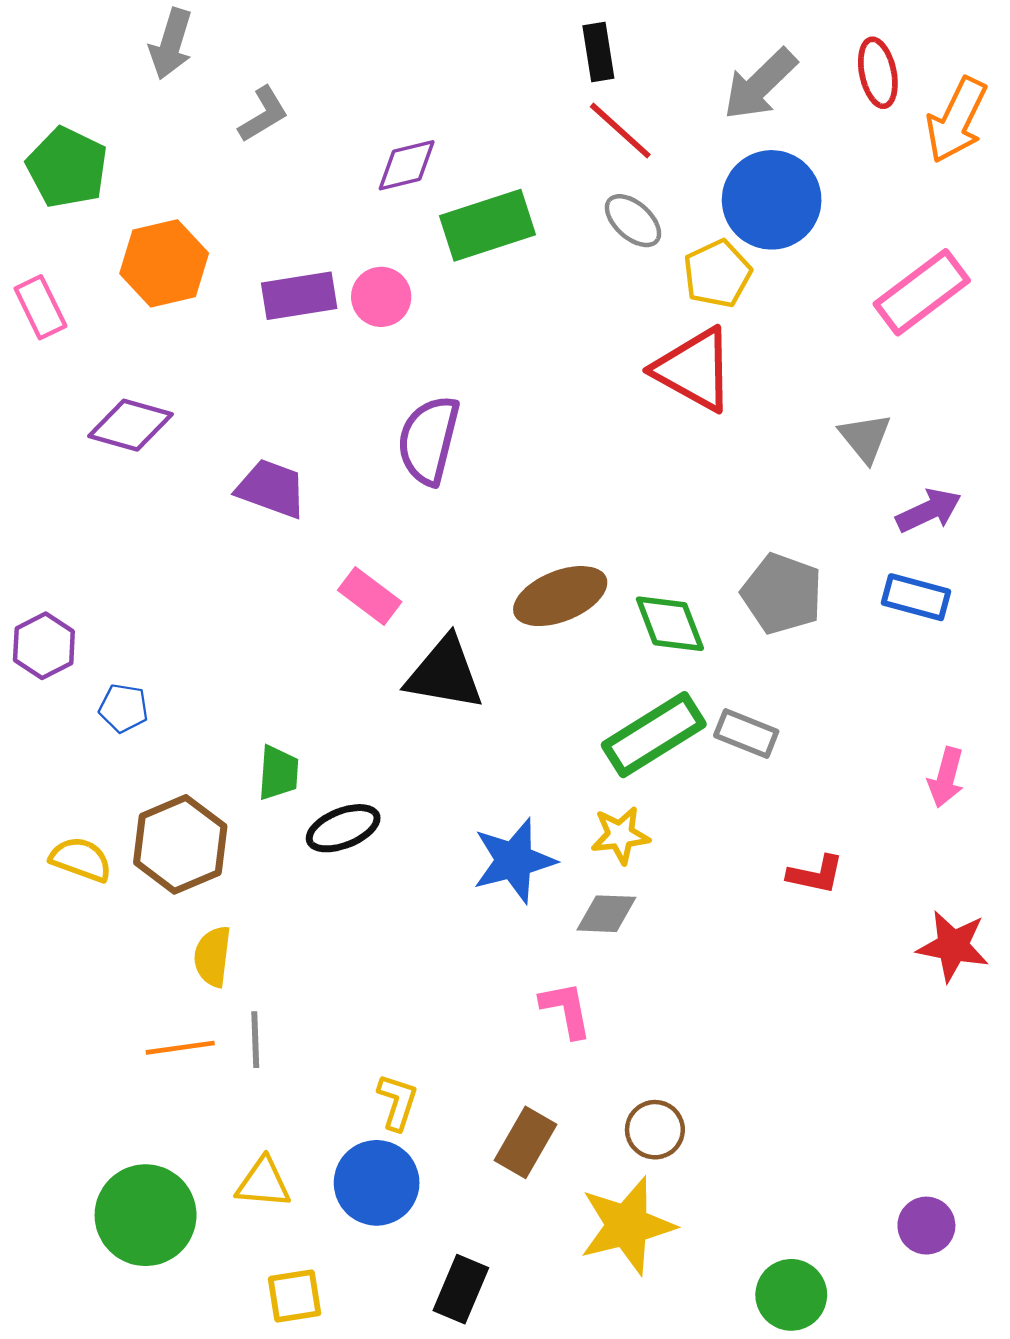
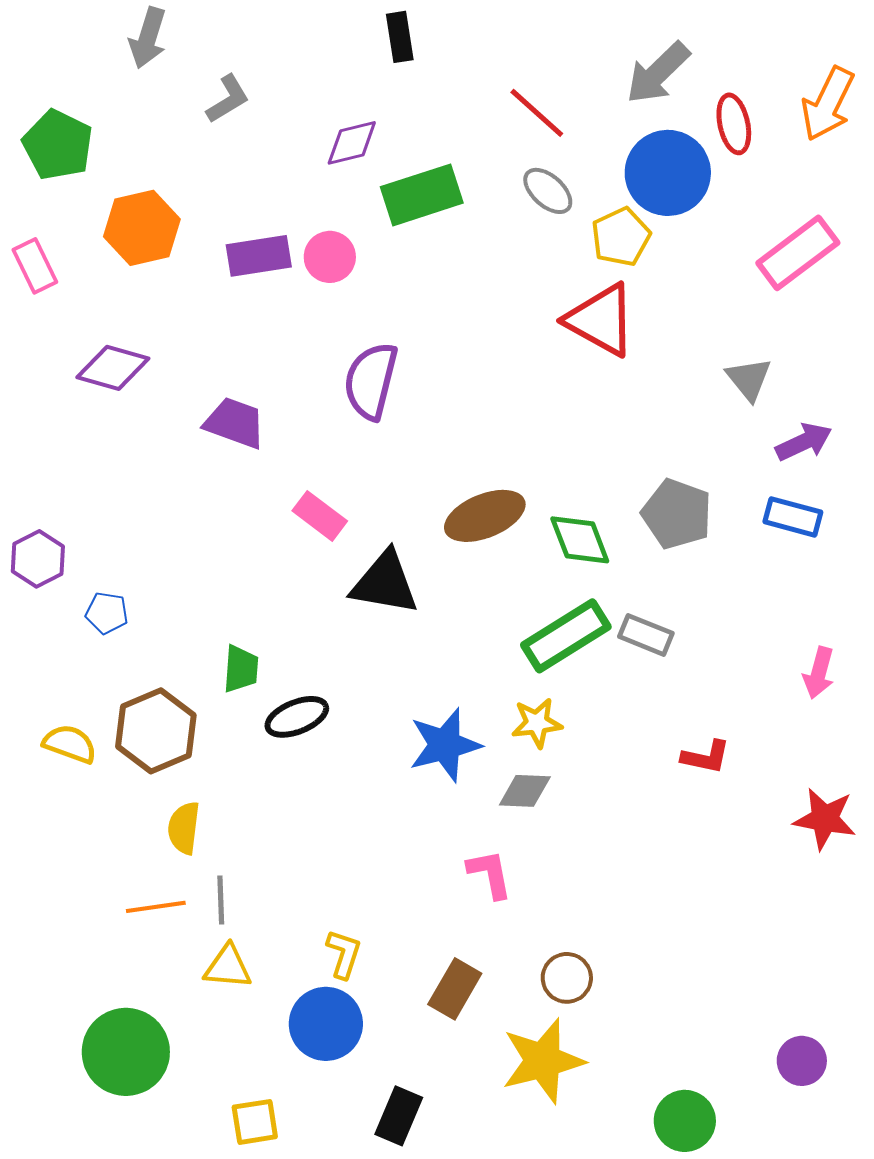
black rectangle: (598, 52) -> (400, 37), moved
red ellipse: (878, 73) -> (734, 124), moved
yellow triangle: (263, 1183) -> (228, 967), moved

